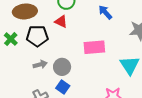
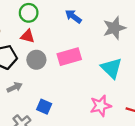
gray circle: (62, 67) -> (36, 60), moved

